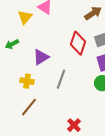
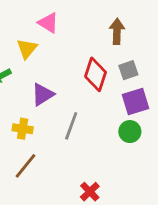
brown arrow: (93, 13) -> (117, 31), turned -54
yellow triangle: (25, 17) -> (27, 49), moved

